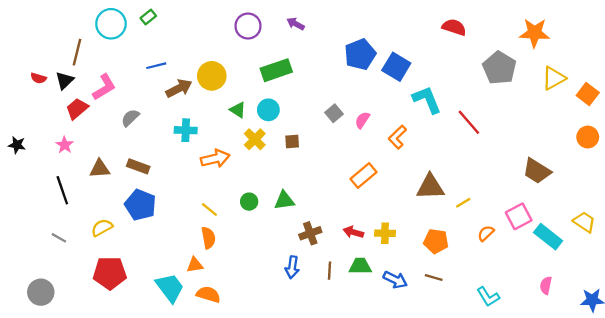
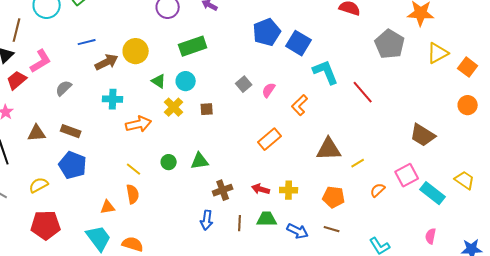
orange triangle: (195, 265) -> (108, 207), moved

